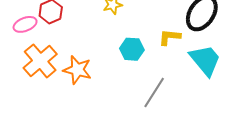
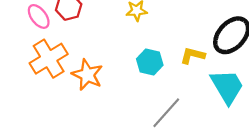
pink ellipse: (25, 24) -> (39, 16), turned 65

